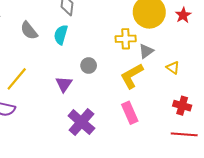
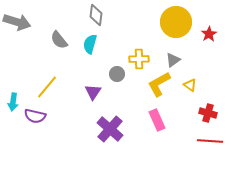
red star: (183, 15) -> (209, 34), moved
yellow cross: (126, 39) -> (139, 59), moved
yellow triangle: (173, 68) -> (190, 85), moved

